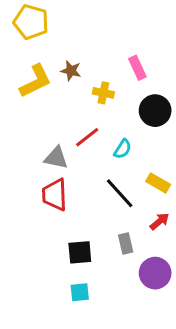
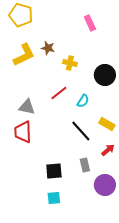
pink rectangle: (137, 68) -> (90, 23), moved
gray triangle: (56, 158) -> (27, 107), moved
red trapezoid: (55, 195) -> (23, 132), moved

